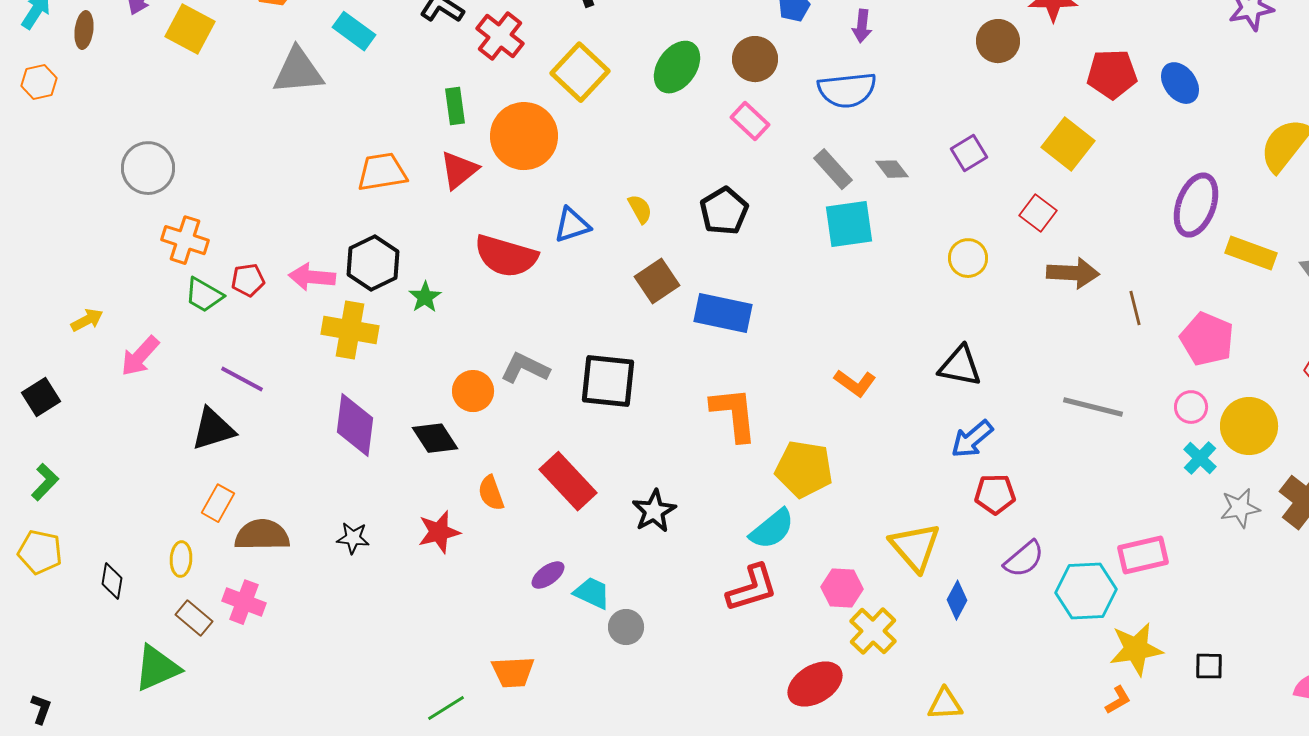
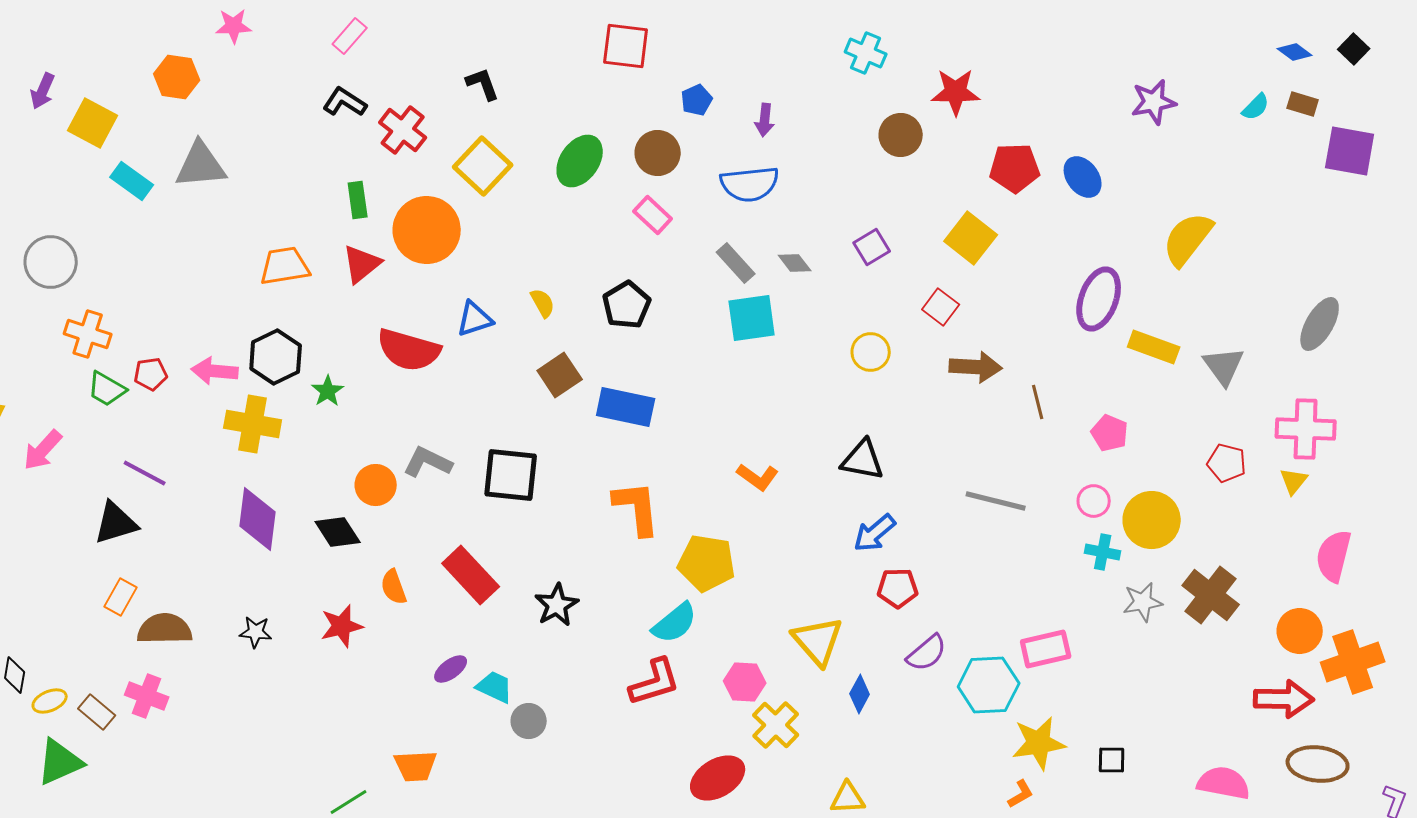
cyan rectangle: (354, 31) -> (132, 181), moved
pink pentagon: (1207, 339) -> (1110, 433), size x0.7
cyan cross: (1200, 458) -> (1103, 552), turned -32
yellow ellipse: (181, 559) -> (50, 701), moved, turned 64

